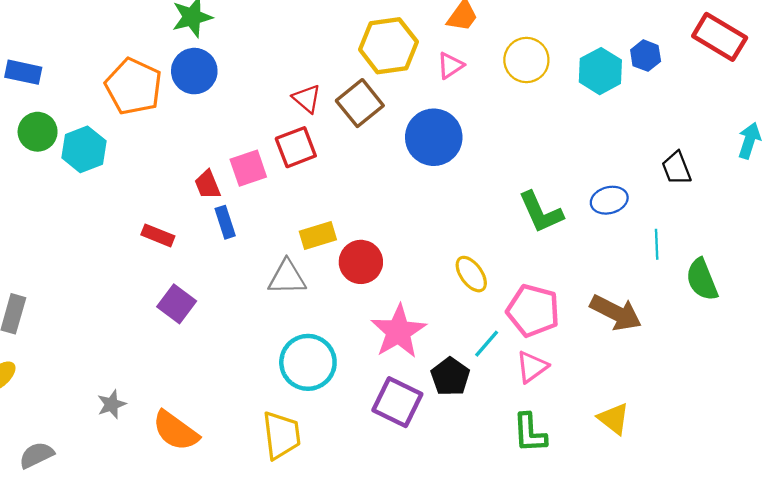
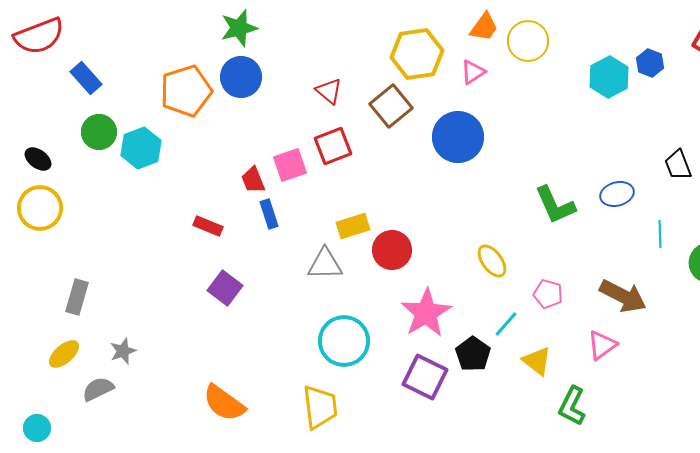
yellow circle: (526, 60) -> (528, 41), moved
blue rectangle: (23, 72) -> (86, 78), turned 36
orange pentagon: (134, 86) -> (186, 91), turned 30
red triangle: (307, 99) -> (329, 91), moved
pink pentagon: (533, 310) -> (548, 294), size x0.6
pink triangle: (532, 367) -> (602, 345), moved
gray star: (112, 404) -> (123, 351), moved
yellow triangle: (614, 419) -> (537, 361), moved
green L-shape: (530, 433) -> (572, 406), moved, turned 30
gray semicircle: (36, 455) -> (98, 389), moved

